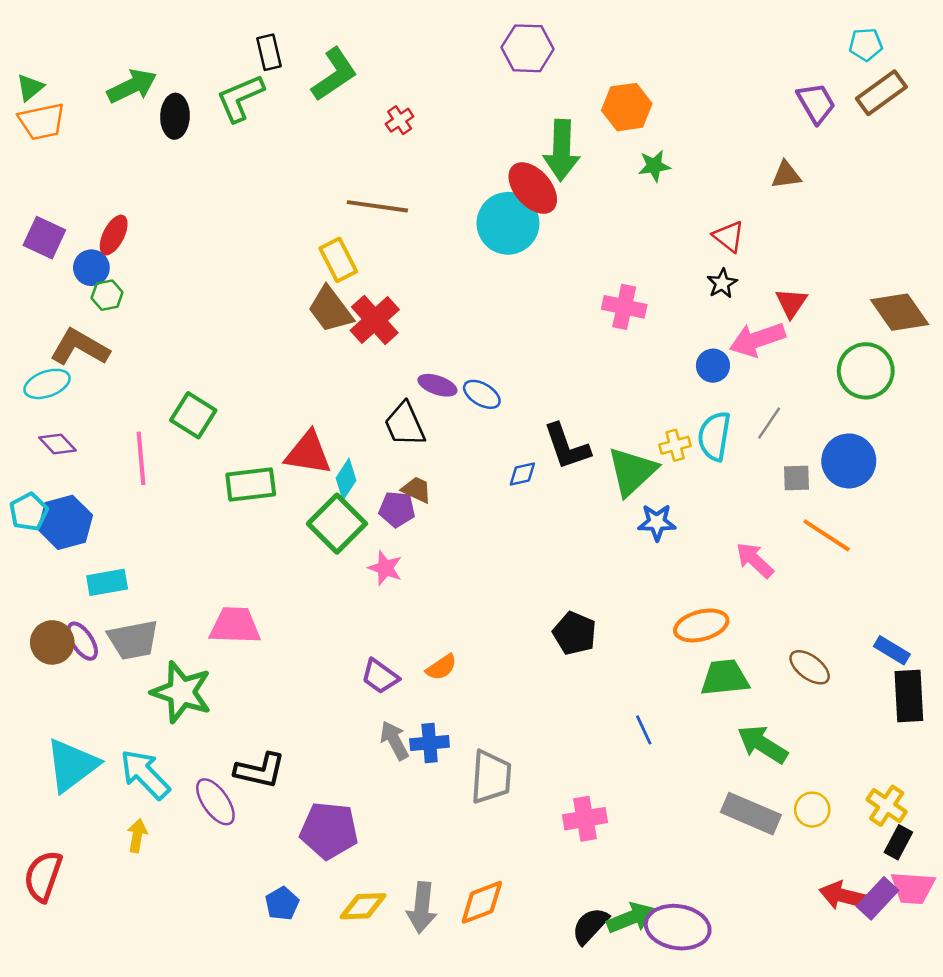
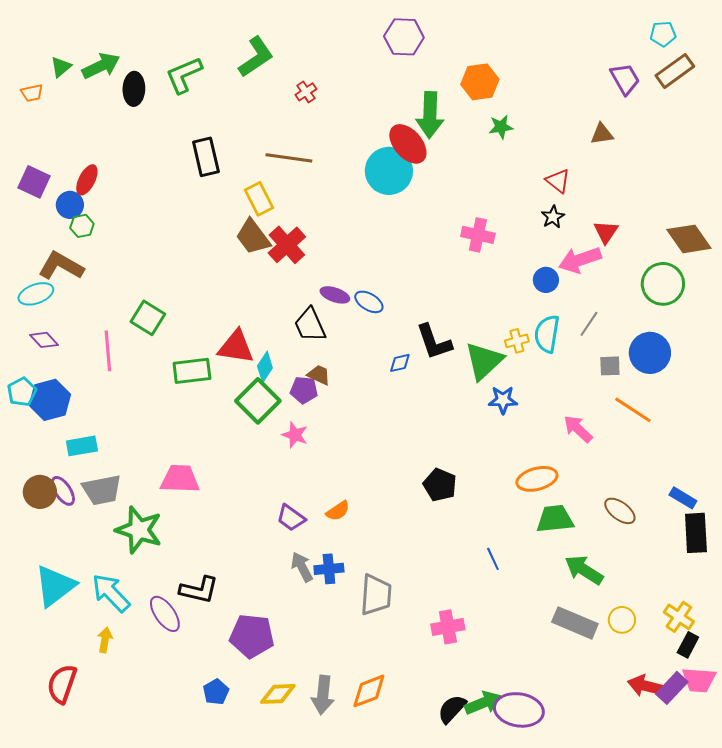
black rectangle: (269, 52) -> (206, 157), moved, size x1.4
green triangle: (30, 87) -> (61, 67), moved
orange trapezoid: (42, 121) -> (32, 93), size x0.6
red semicircle: (43, 876) -> (62, 684), moved

